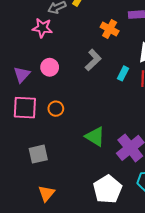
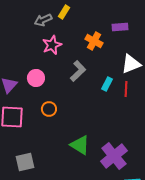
pink star: (42, 28) -> (52, 45), moved, turned -30
orange circle: (56, 109) -> (49, 109), moved

